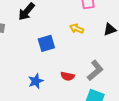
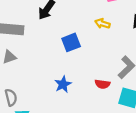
red semicircle: (67, 76) -> (102, 84), moved

